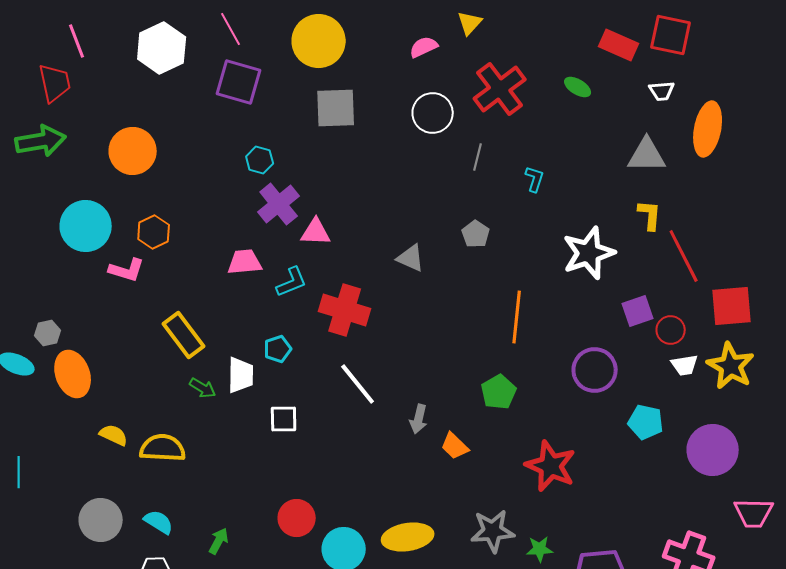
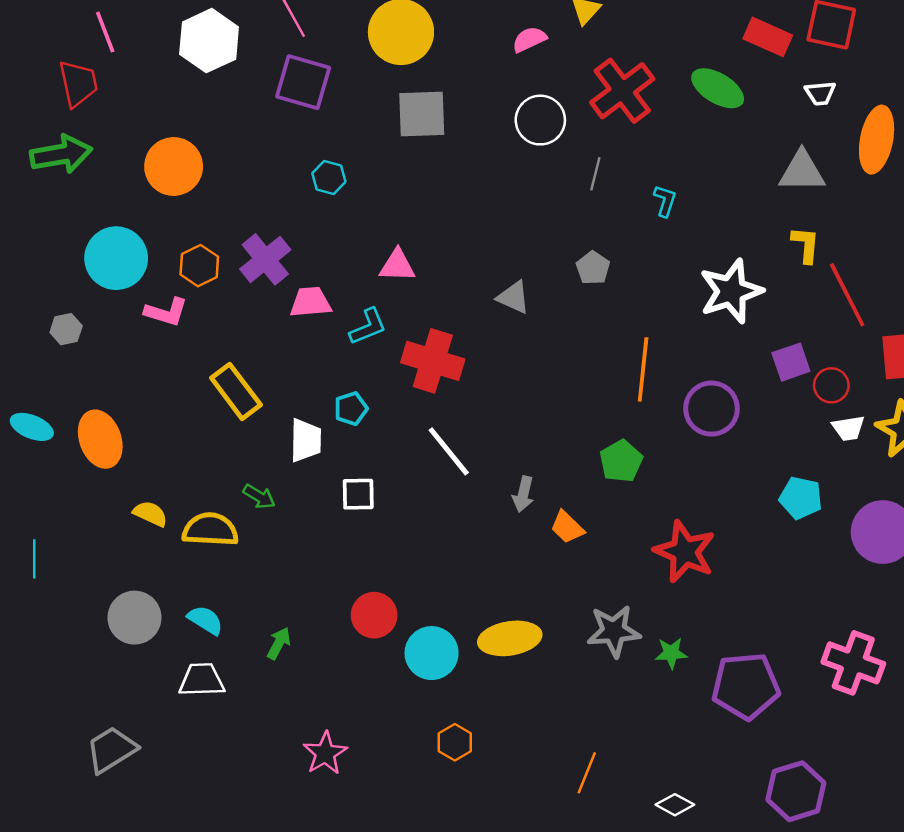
green ellipse: (578, 87) -> (718, 88), size x1.6
purple cross: (279, 204) -> (265, 259), moved
gray hexagon: (48, 333) -> (66, 329), moved
purple circle: (595, 370) -> (712, 409), moved
green arrow: (203, 388) -> (259, 497), moved

